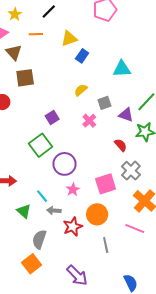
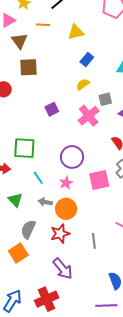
blue rectangle: (82, 56) -> (87, 59), moved
pink cross: (89, 121) -> (89, 116), size x1.5
green square: (41, 145) -> (24, 148), moved, turned 35
purple circle: (64, 164) -> (72, 157), moved
cyan line: (42, 196) -> (38, 178), moved
orange circle: (97, 214) -> (66, 209), moved
red star: (73, 227) -> (60, 234), moved

